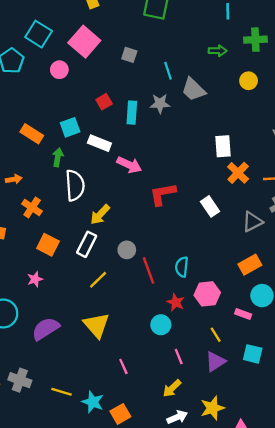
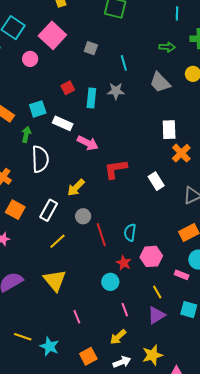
gray trapezoid: (193, 89) -> (160, 82), moved
yellow arrow: (100, 215) -> (76, 188), moved
orange square: (120, 414) -> (88, 356), moved

